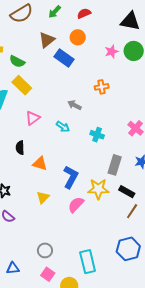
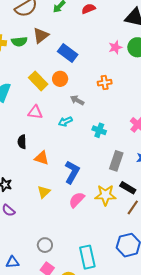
orange circle: (78, 37) -> (60, 79), moved
brown triangle: (47, 40) -> (41, 35), moved
green semicircle: (17, 61) -> (19, 42), moved, turned -35
yellow rectangle: (22, 85) -> (38, 81), moved
pink triangle: (33, 118) -> (35, 112), turned 42
cyan arrow: (63, 127) -> (65, 122), turned 120
yellow star: (98, 189) -> (105, 195), moved

